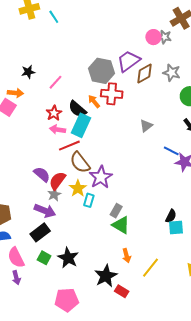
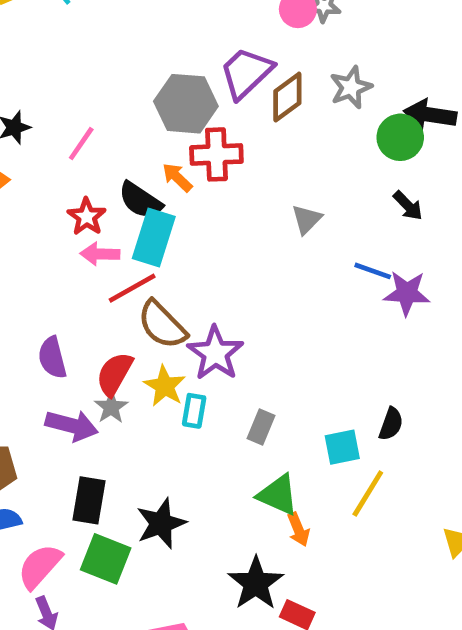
gray star: (172, 73) -> (351, 87), turned -30
purple semicircle: (42, 174) -> (52, 358), moved, turned -138
purple arrow: (45, 211) -> (72, 425), moved
green triangle: (121, 225) -> (278, 495), moved
cyan square: (176, 228) -> (342, 447), moved
black rectangle: (40, 232) -> (89, 500), turned -36
pink semicircle: (16, 258) -> (40, 566), turned 75
green square: (44, 258) -> (106, 559), size x1.5
black star: (68, 258) -> (161, 523), moved, turned 30
yellow line: (151, 268) -> (368, 493), moved

